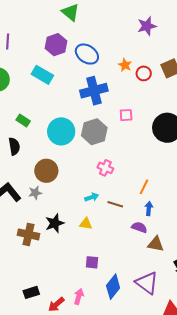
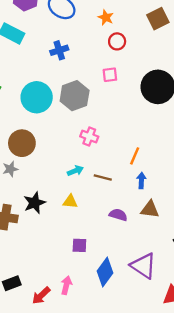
red circle: (144, 73) -> (117, 41), moved
blue cross: (94, 91) -> (59, 50), moved, size x0.6
purple semicircle: (139, 227) -> (118, 215), moved
brown triangle: (156, 244) -> (150, 209), moved

